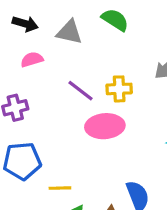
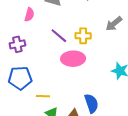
pink semicircle: (32, 60) -> (29, 15), turned 120

